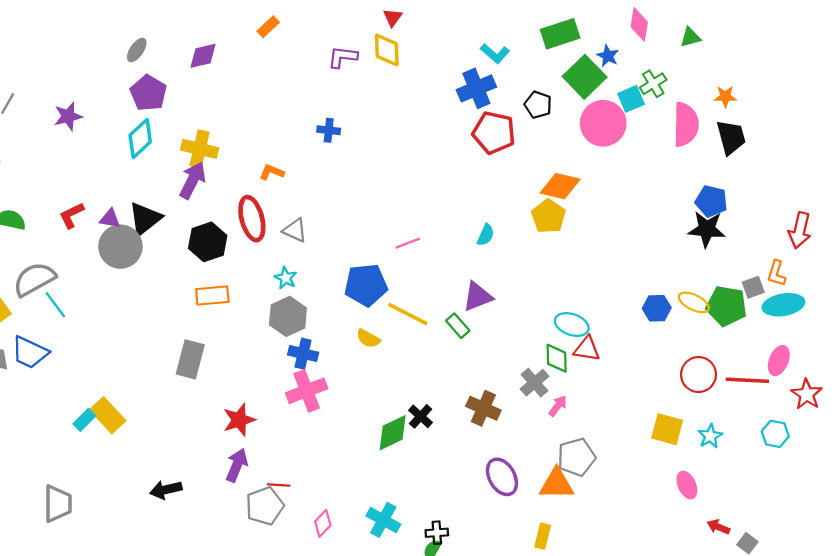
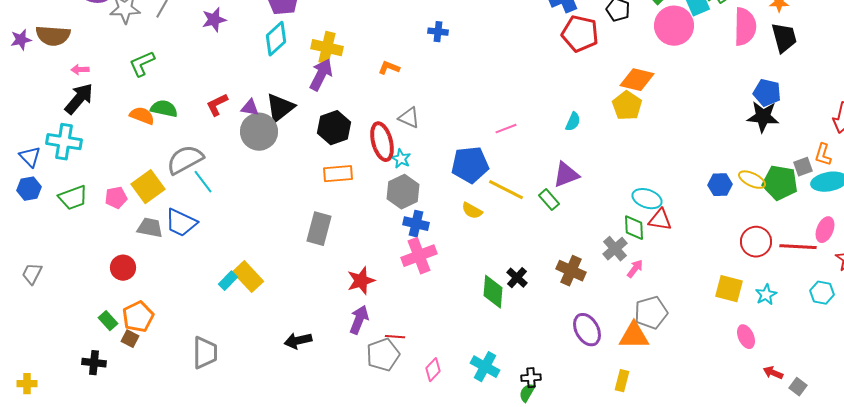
red ellipse: (252, 219) -> (382, 142), moved
green diamond: (393, 433) -> (493, 292), turned -60

